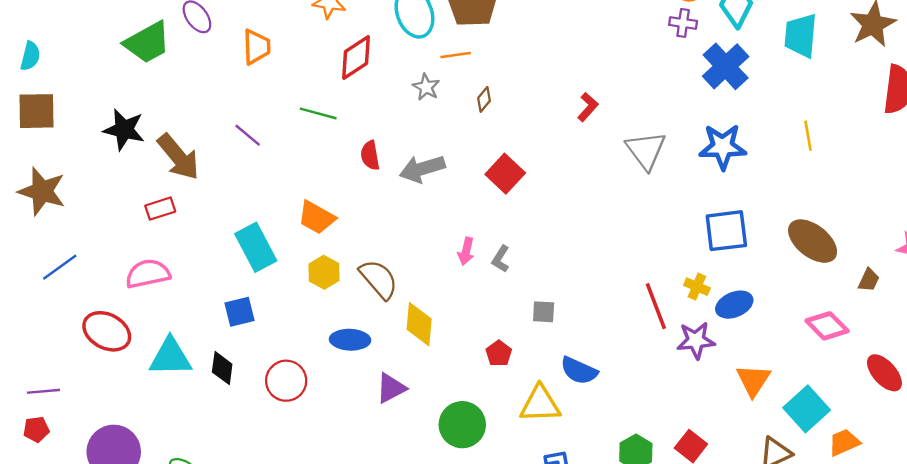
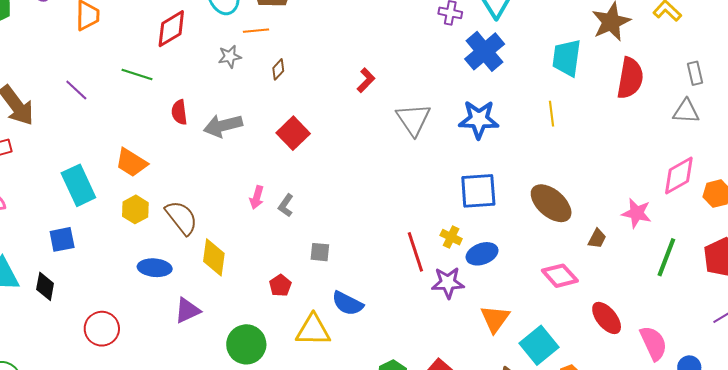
cyan trapezoid: (801, 36) -> (567, 58), moved
gray star: (426, 87) -> (230, 57), turned 30
red circle: (286, 381) -> (102, 329), moved

